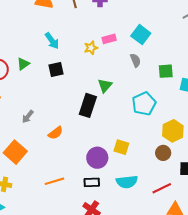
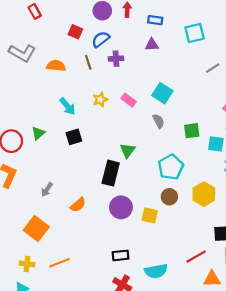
pink rectangle: (109, 39) -> (129, 100), turned 56
yellow star: (91, 48) -> (100, 100), moved
brown circle: (163, 153) -> (169, 197), moved
purple circle: (97, 158) -> (121, 207), moved
orange line: (54, 181) -> (60, 263), moved
cyan semicircle: (127, 182) -> (156, 271), moved

